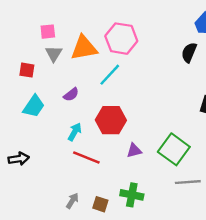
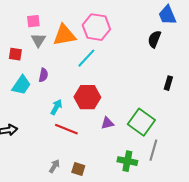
purple semicircle: (71, 95) -> (43, 75), moved, turned -40
gray line: (188, 182) -> (153, 150), turned -70
green cross: (132, 195) -> (127, 161), moved

